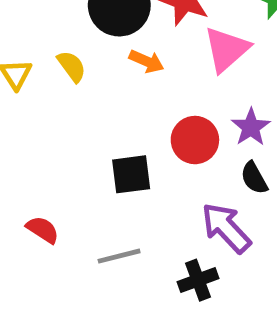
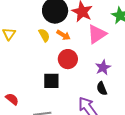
yellow semicircle: (72, 66) -> (44, 35), moved
red circle: (195, 140) -> (68, 59), moved

